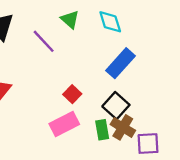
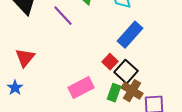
red square: (72, 94) -> (110, 62), moved
green rectangle: (102, 130) -> (114, 93), turned 30

